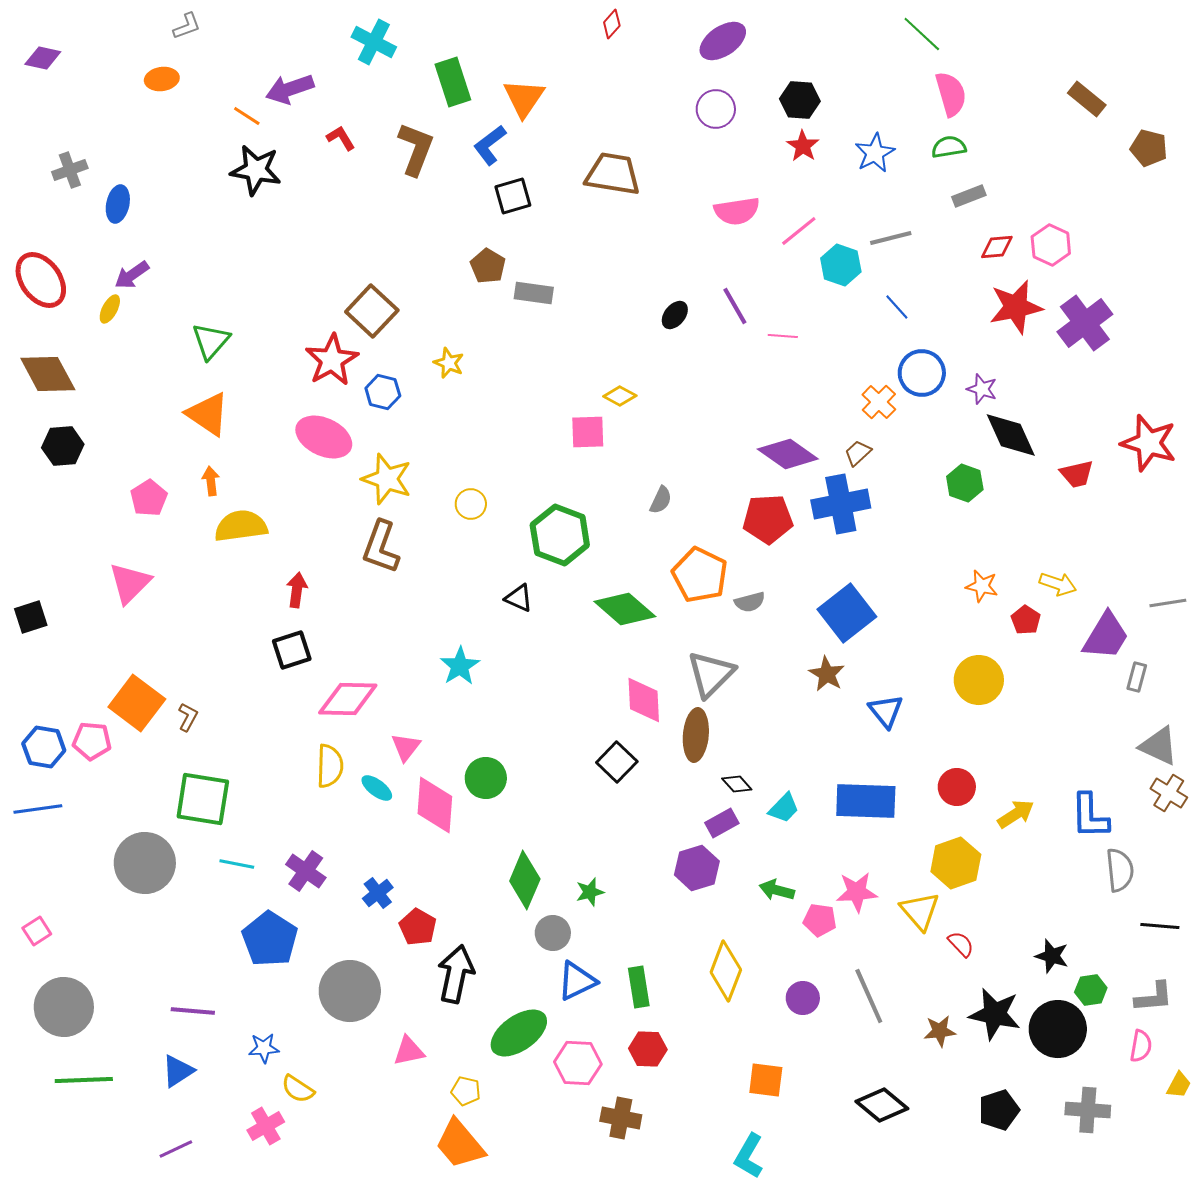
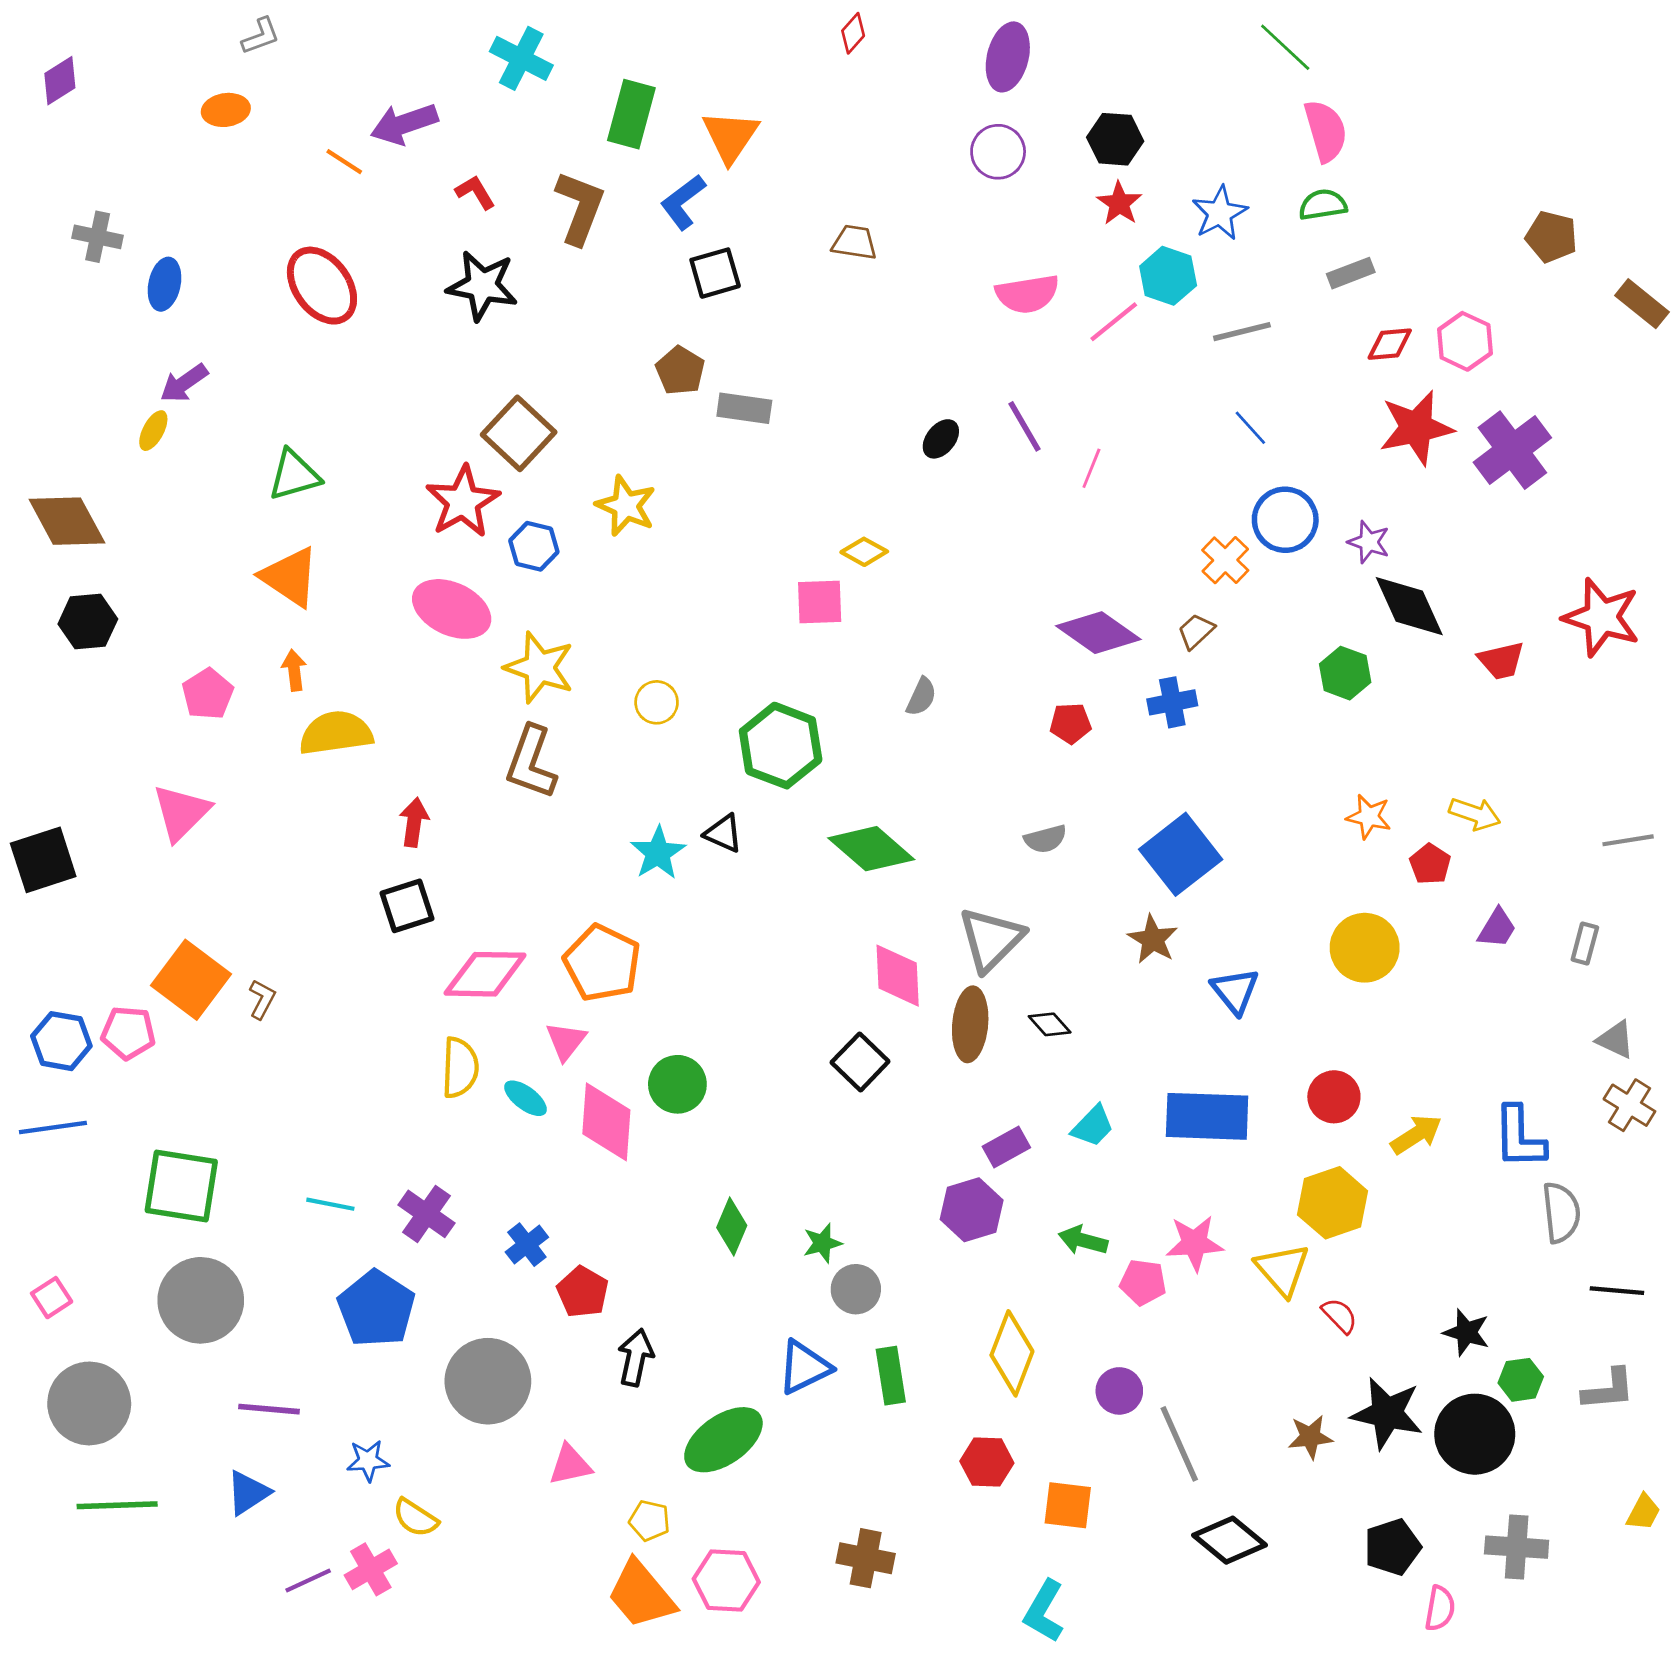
purple ellipse: (723, 41) -> (1008, 57), turned -42
purple diamond: (43, 58) -> (60, 81), turned -45
green rectangle: (453, 82) -> (631, 114), turned 33
brown rectangle: (1087, 99) -> (1642, 304), moved
brown pentagon: (1149, 148) -> (1551, 237), moved
gray cross: (70, 170) -> (98, 237), turned 32
black star: (256, 170) -> (482, 286), moved
brown trapezoid: (613, 174) -> (854, 242), size x0.6
cyan hexagon: (841, 265) -> (1168, 276), moved
red ellipse: (41, 280) -> (322, 286), moved
pink line: (783, 336) -> (1091, 468), turned -72
green triangle: (211, 341) -> (294, 475), turned 33
yellow star: (449, 363) -> (626, 506), size x1.4
blue cross: (841, 504) -> (1172, 702), size x0.6
red pentagon: (768, 519) -> (1071, 723), size x0.6
orange pentagon: (700, 575) -> (602, 963), moved
black square: (31, 617) -> (43, 860), size x1.4
purple trapezoid: (1106, 636) -> (1497, 928), moved, size x0.6
cyan star: (460, 666) -> (658, 853), moved
gray triangle: (1159, 746) -> (1616, 1040), size x0.7
black diamond: (737, 784) -> (1050, 1024), moved
green square: (203, 799) -> (181, 1186), moved
gray circle: (145, 863) -> (201, 1300), moved
green diamond: (525, 880) -> (732, 1226), size x0.7
gray circle: (553, 933) -> (856, 1289), moved
black arrow: (456, 974) -> (636, 1357), size x0.7
gray line: (869, 996) -> (1179, 1444), moved
pink semicircle: (1141, 1046) -> (1440, 1608), moved
red hexagon: (648, 1049) -> (987, 1462), moved
pink hexagon: (578, 1063) -> (726, 1581), moved
purple line: (176, 1149) -> (308, 1581), moved

